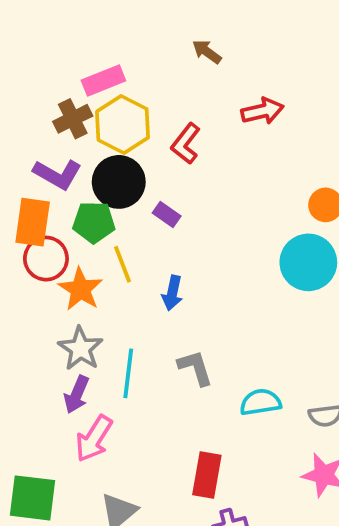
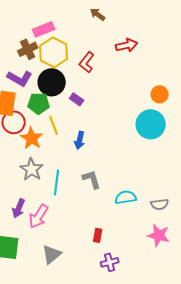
purple arrow: (77, 395) -> (19, 208), moved
red rectangle: (207, 475) -> (98, 235), size x0.6

